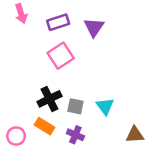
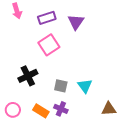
black cross: (49, 99) -> (28, 76), moved
orange rectangle: (45, 126) -> (41, 111), moved

